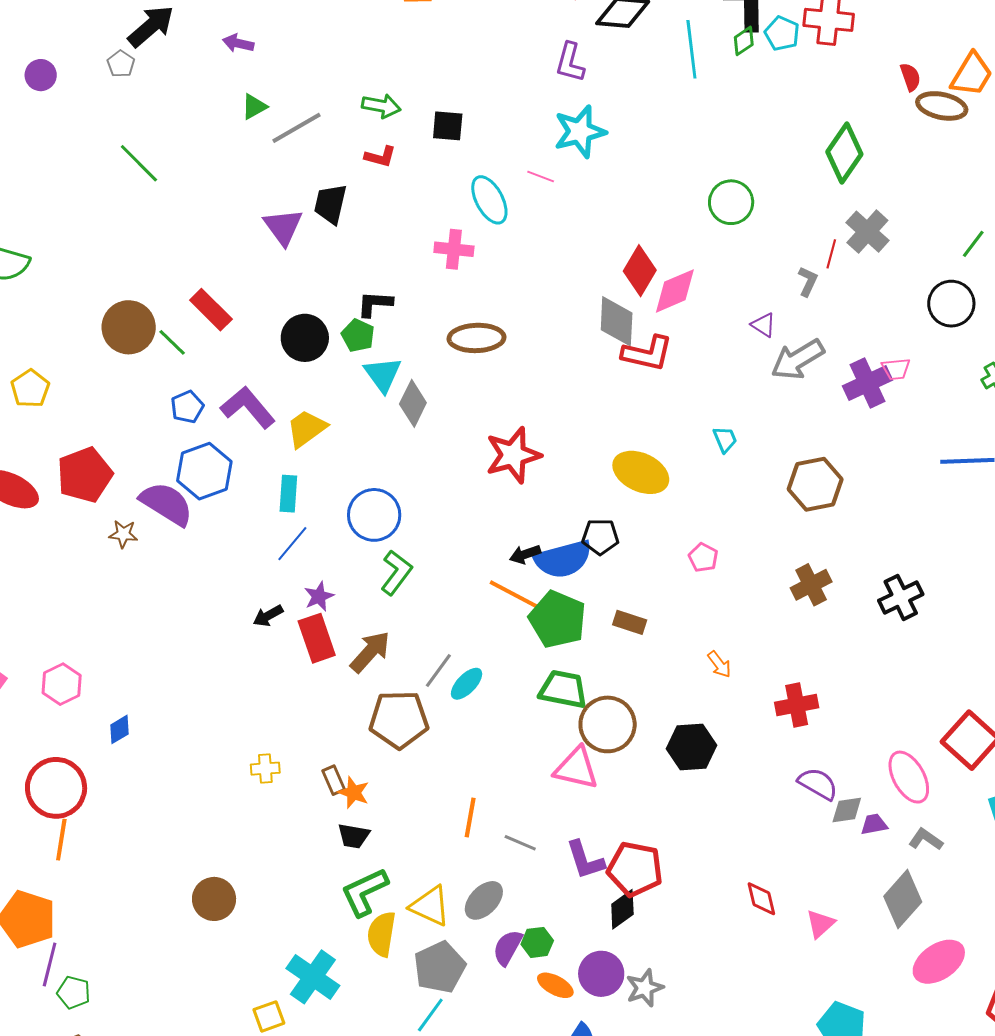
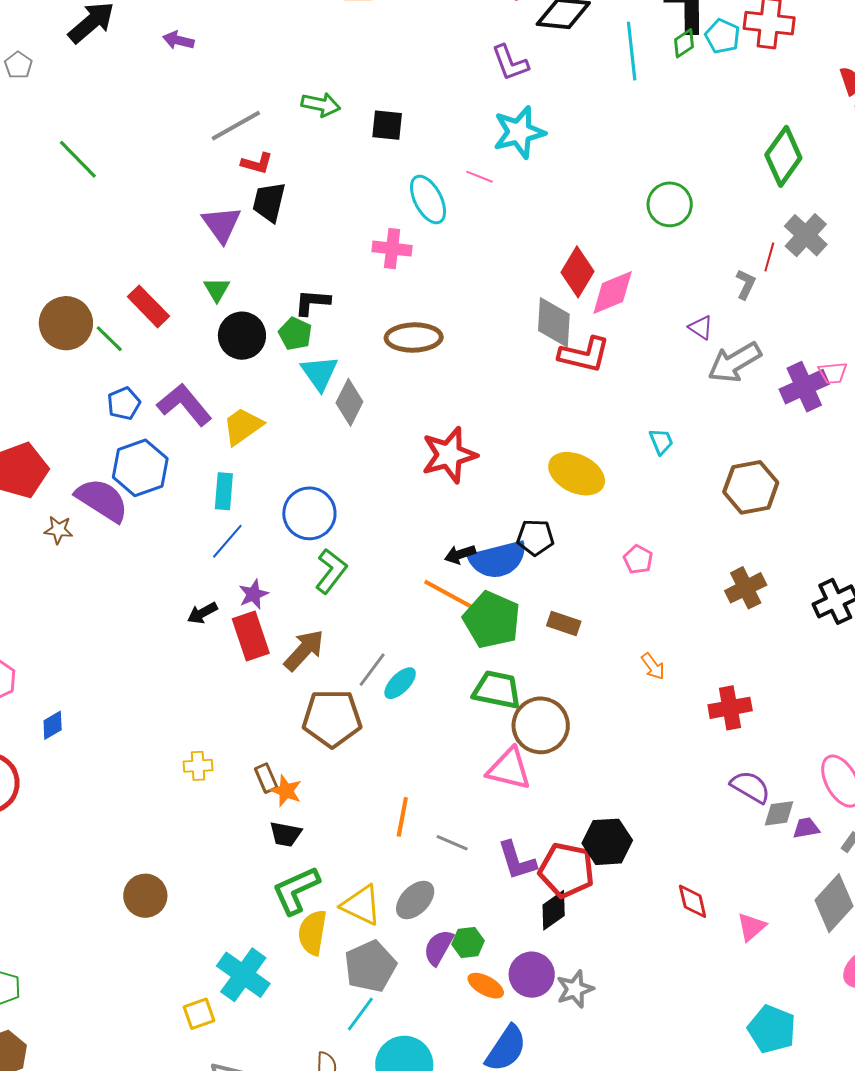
purple L-shape: (570, 62) -> (510, 63), turned -36
gray pentagon: (121, 64) -> (18, 65), moved
green triangle: (254, 107) -> (217, 289), moved, turned -32
red L-shape: (380, 157) -> (257, 163), moved
black hexagon: (692, 747) -> (607, 842), moved

